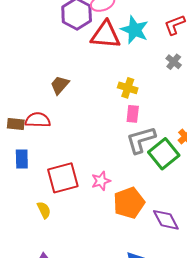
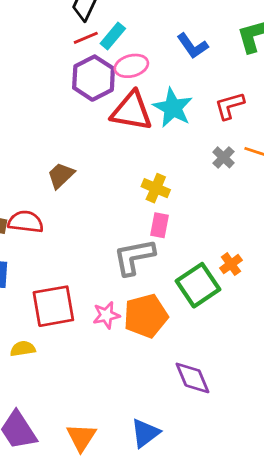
gray L-shape: (141, 140) -> (134, 257), moved
orange pentagon: (129, 203) -> (146, 316), moved
yellow semicircle: (44, 210) -> (23, 349), turned -78

